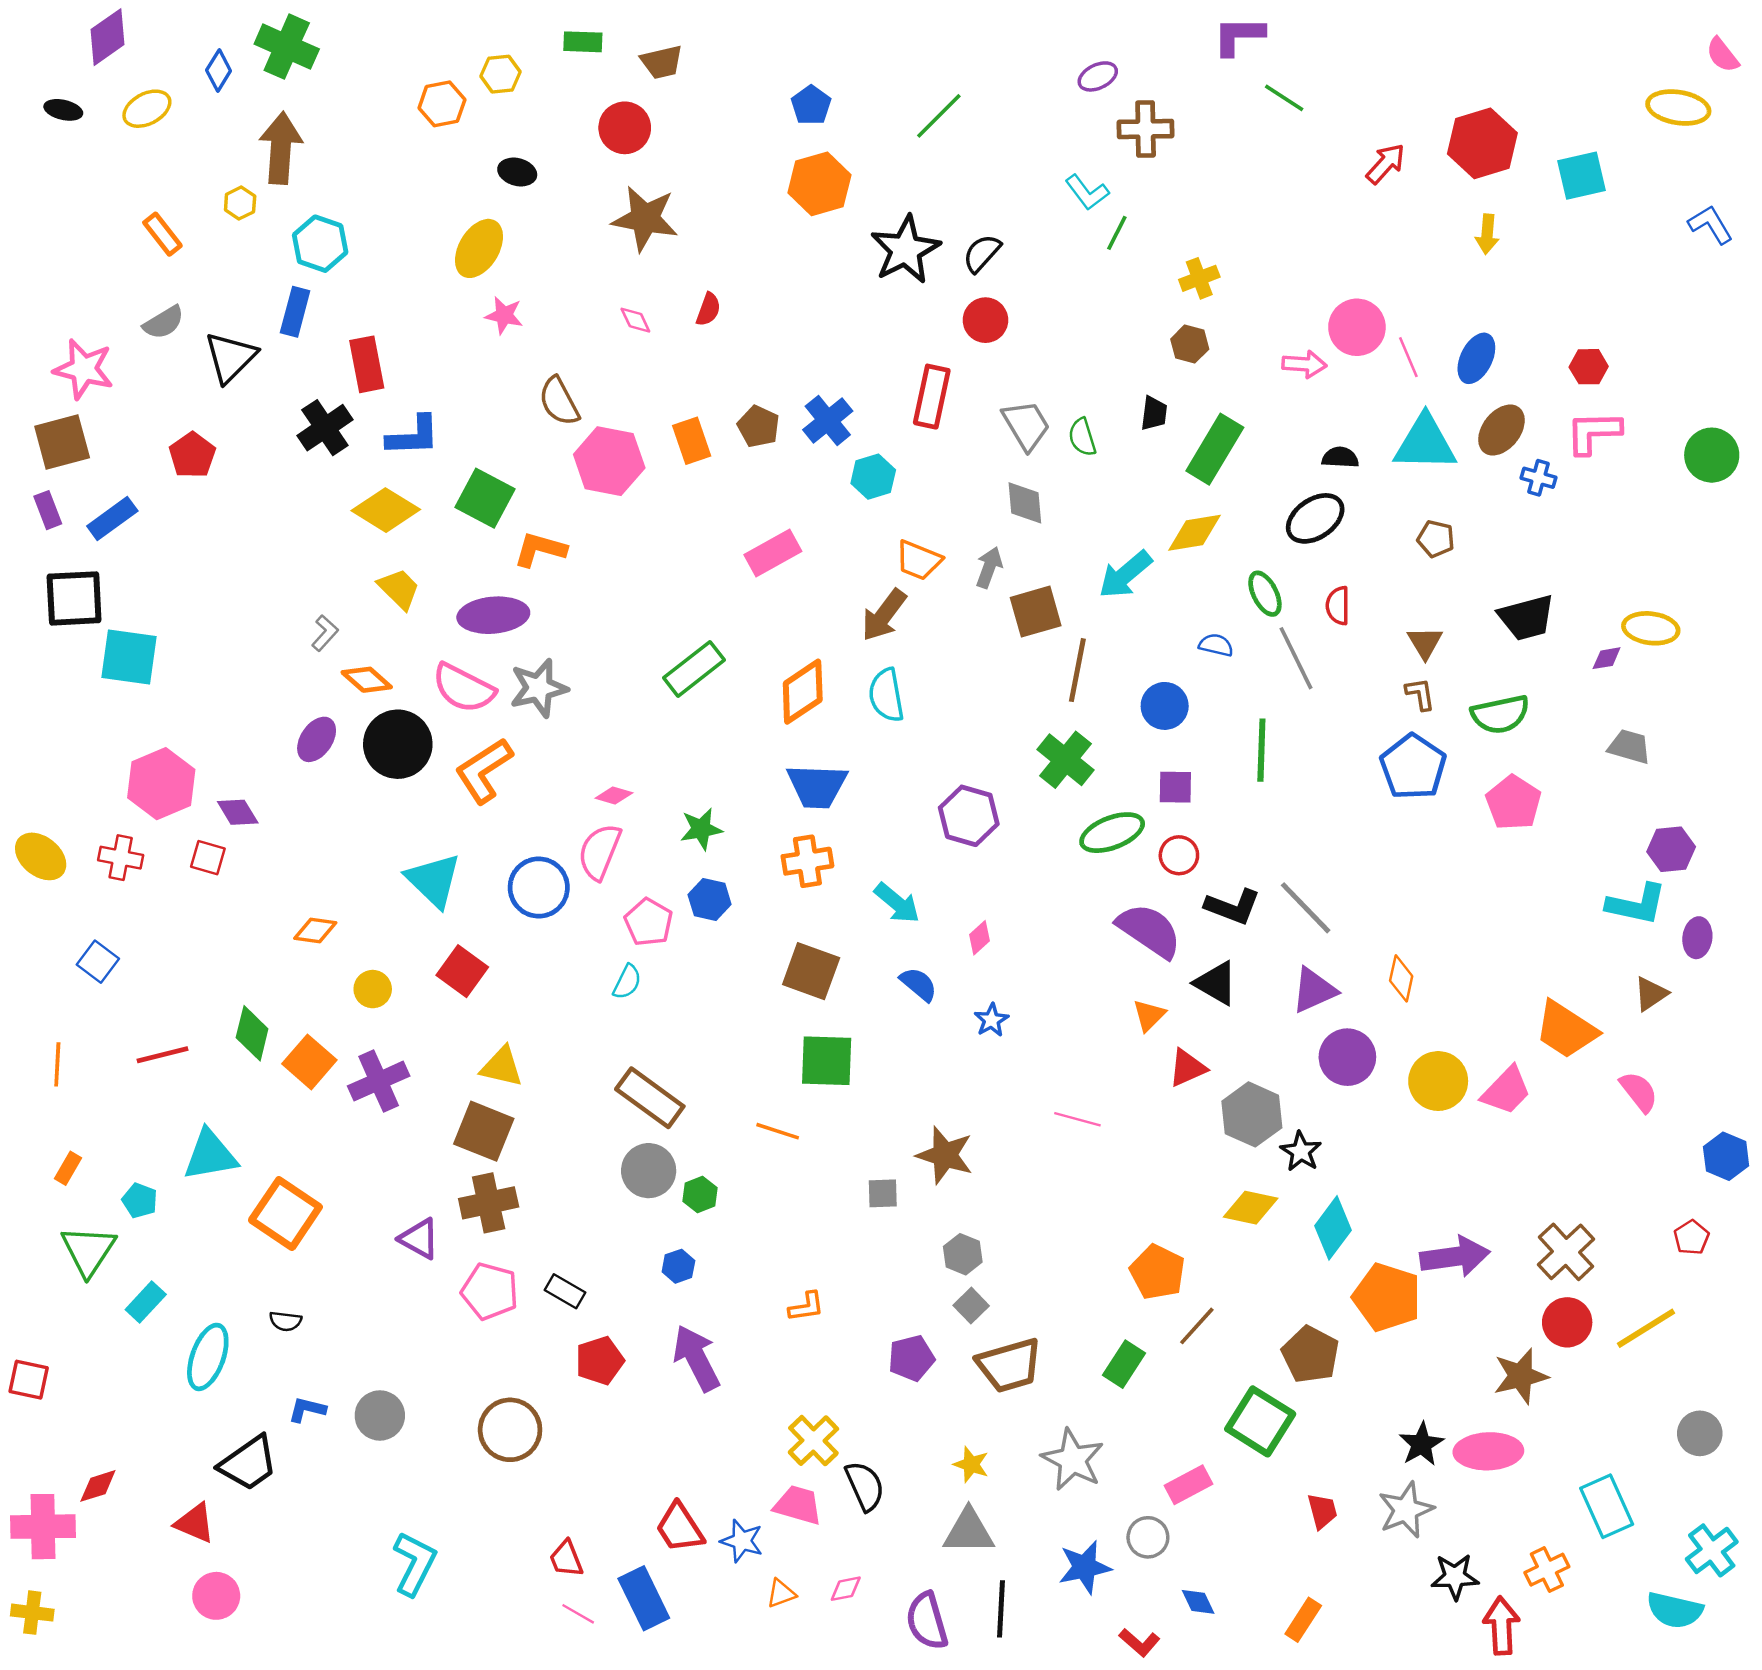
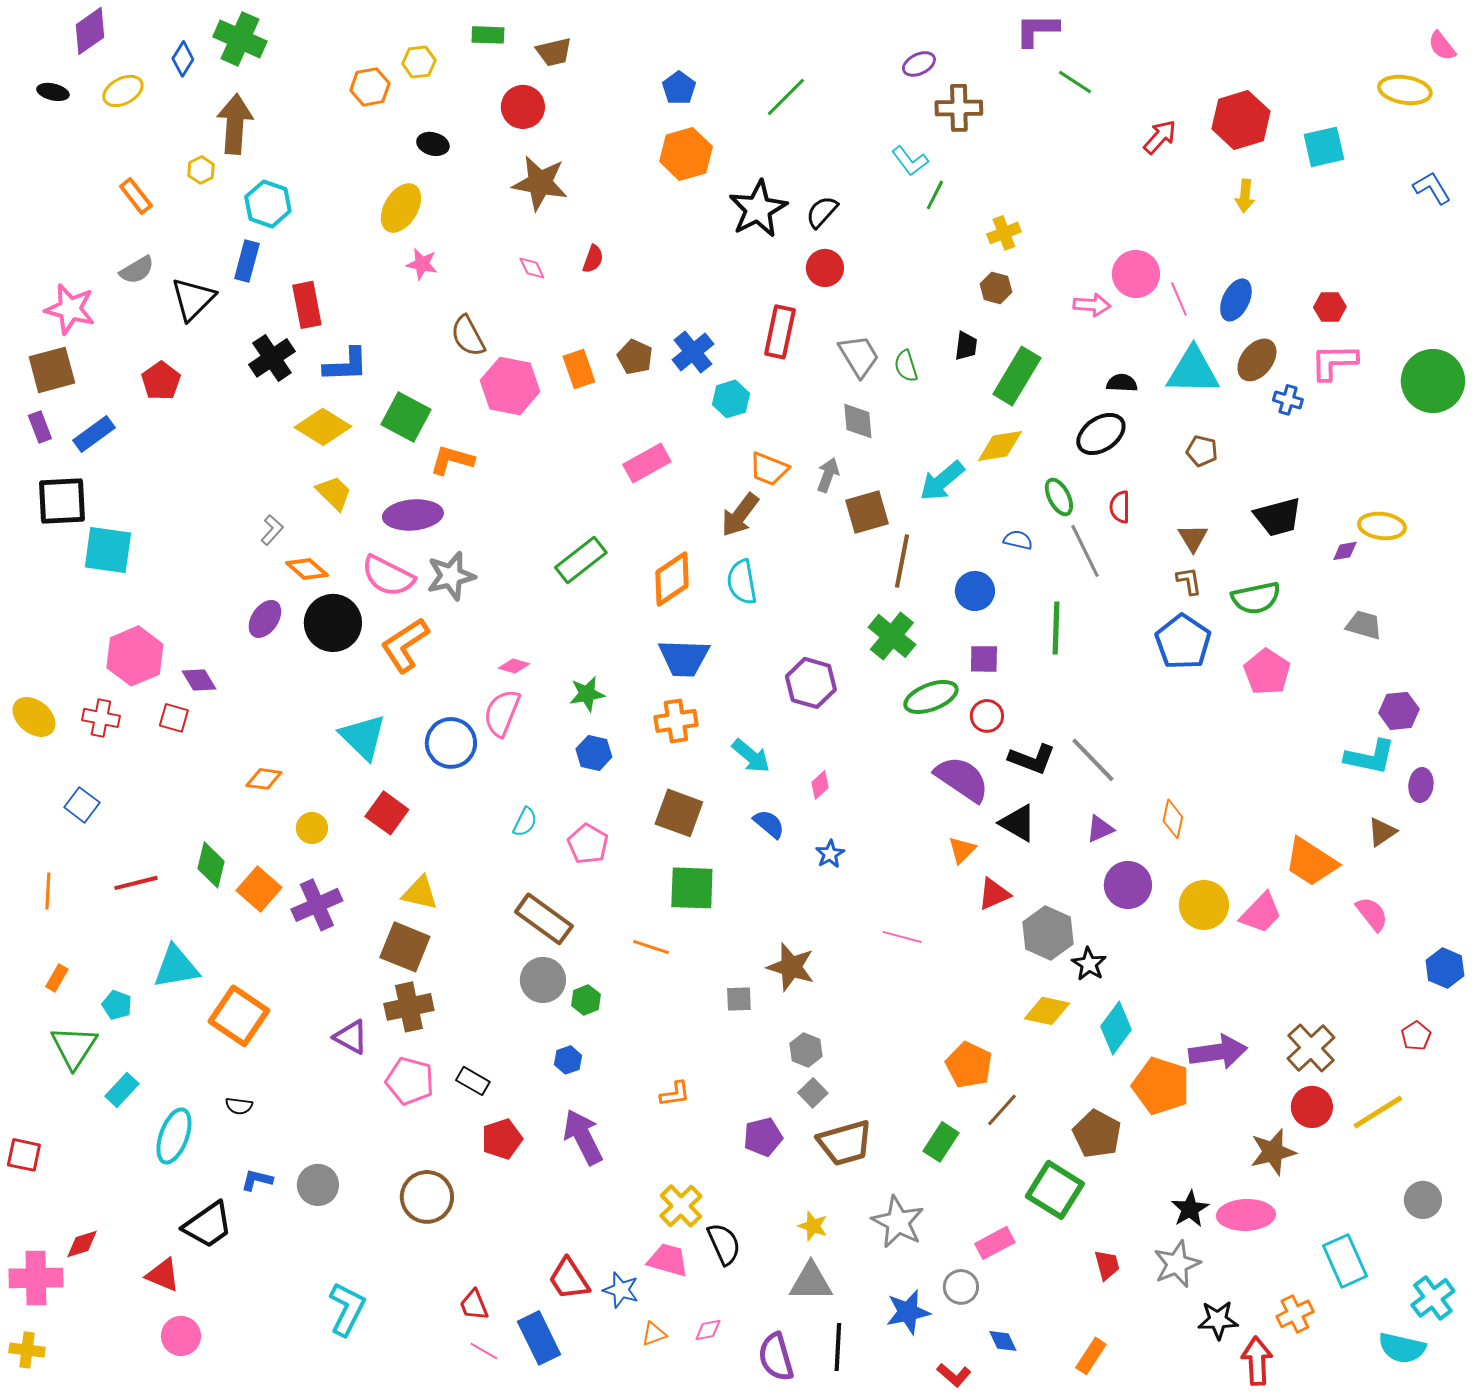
green circle: (1712, 455) -> (1433, 381), size x1.4
pink pentagon: (649, 922) -> (588, 844), moved
purple triangle: (1314, 990) -> (1100, 829), size x0.7

